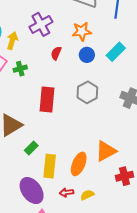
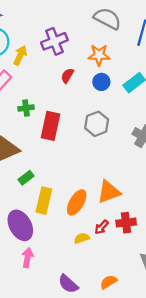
green cross: (20, 69) -> (26, 108), moved
red arrow: (66, 193) -> (101, 227), moved, turned -48

